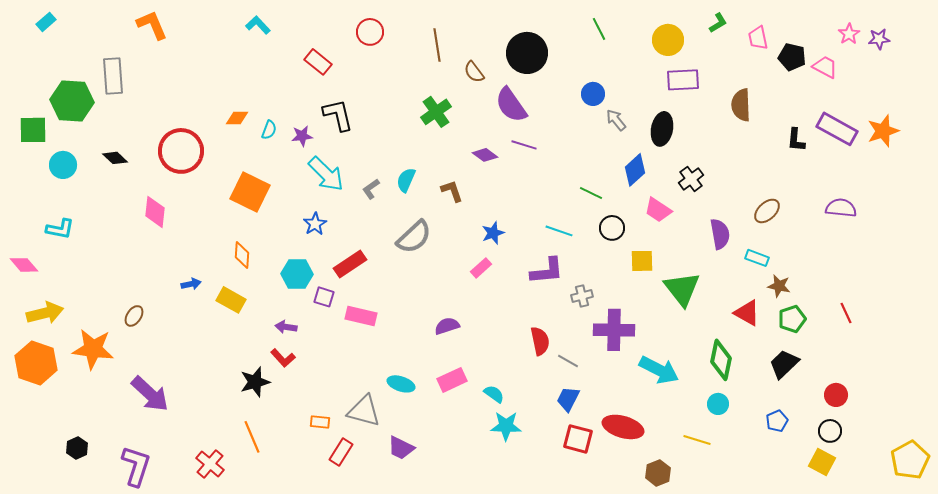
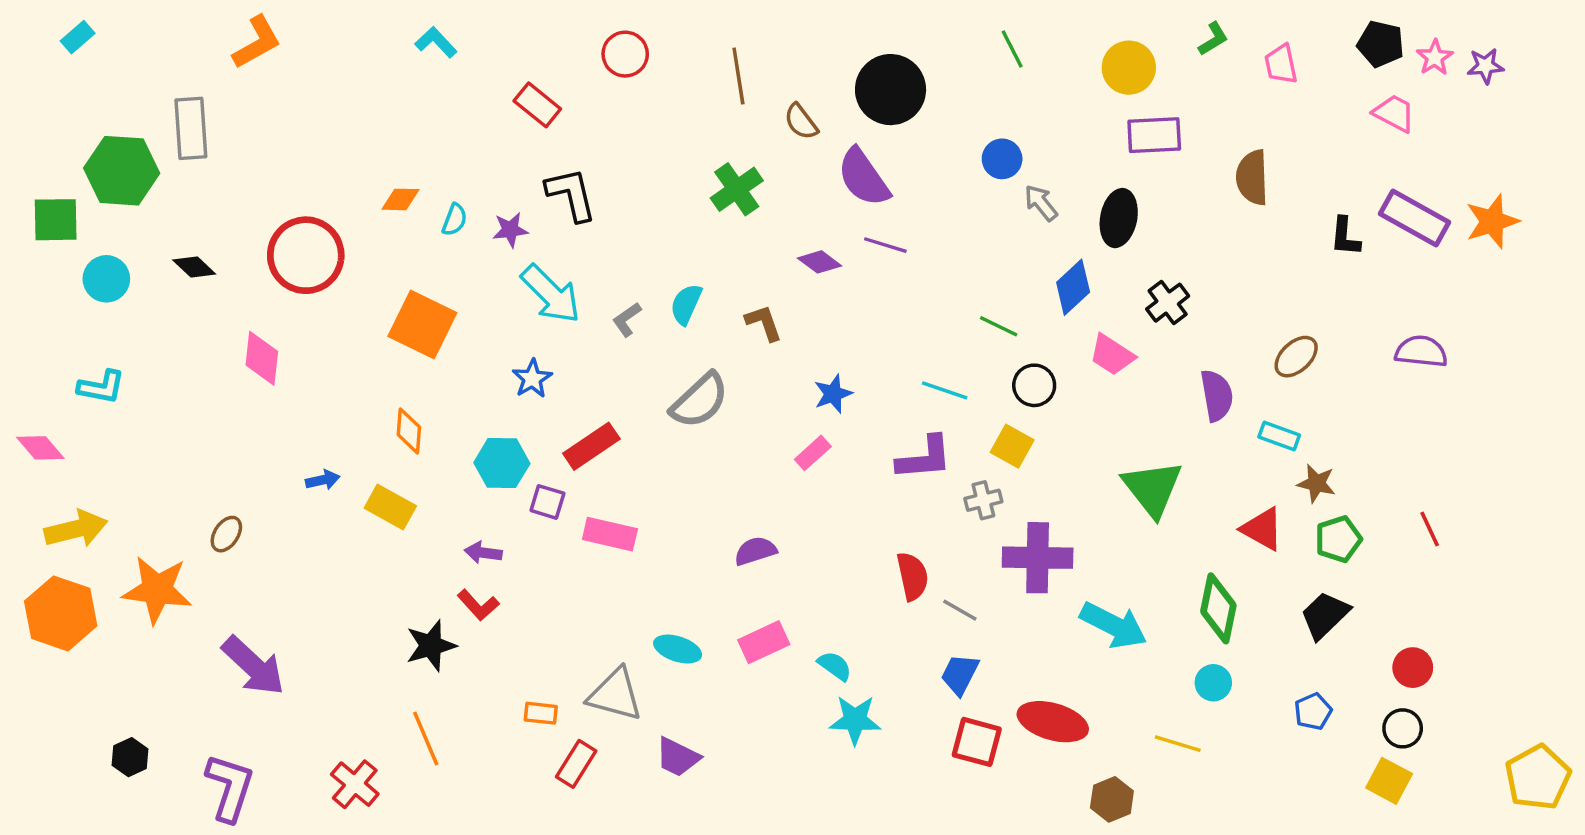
orange L-shape: (152, 25) -> (257, 42), turned 84
black pentagon: (792, 57) -> (1381, 44), moved
yellow square: (642, 261) -> (1012, 446), moved, turned 30

